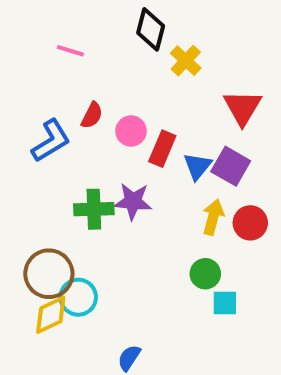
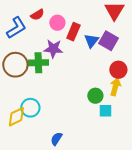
red semicircle: (92, 115) -> (37, 15), turned 32
purple star: (133, 201) -> (53, 49), moved
yellow arrow: (213, 217) -> (115, 87), moved
brown circle: (49, 274) -> (15, 65), moved

